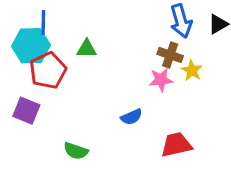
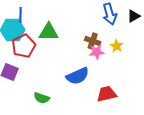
green triangle: (87, 49) -> (49, 32), size x1.5
brown cross: (170, 55) -> (93, 41), moved
blue semicircle: (131, 117) -> (78, 76), size x1.6

